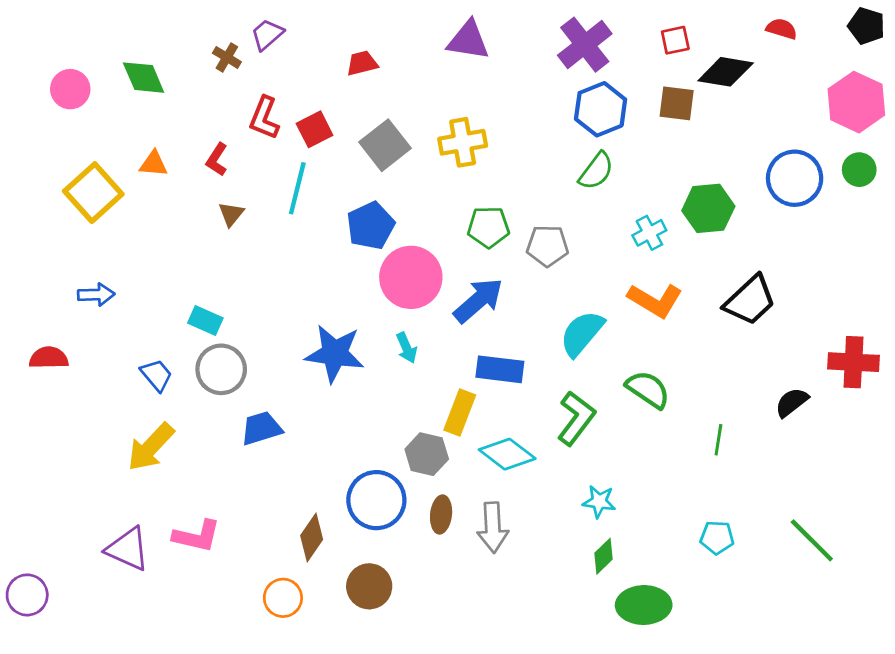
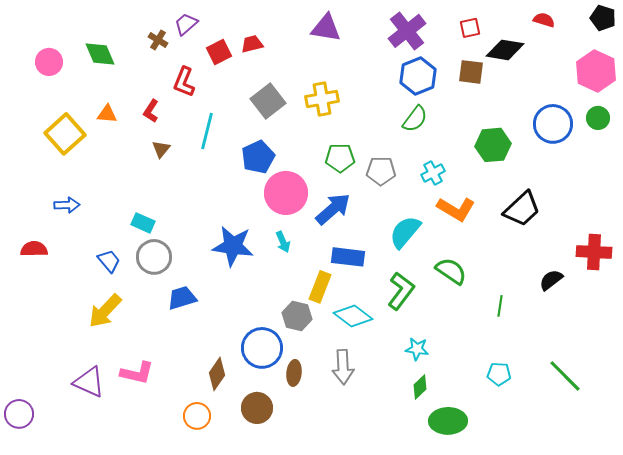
red square: (315, 129) -> (219, 52), moved
cyan cross: (649, 233) -> (433, 173), moved
brown ellipse: (441, 514) -> (294, 373), moved

